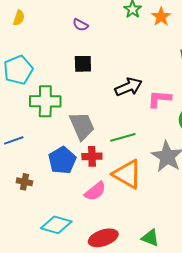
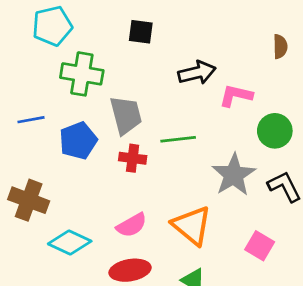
blue pentagon: (62, 160) -> (78, 141), moved
orange triangle: (127, 174) -> (192, 225), moved
brown cross: (24, 182) -> (29, 200), moved, size x1.8
pink semicircle: (95, 191) -> (132, 225), moved

